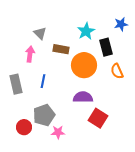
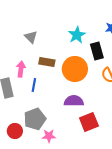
brown rectangle: (61, 49) -> (47, 62), moved
pink arrow: (30, 54) -> (21, 69), moved
red square: (98, 118) -> (89, 122), turned 36

